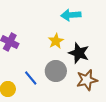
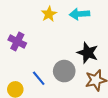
yellow star: (56, 41) -> (49, 14), moved

